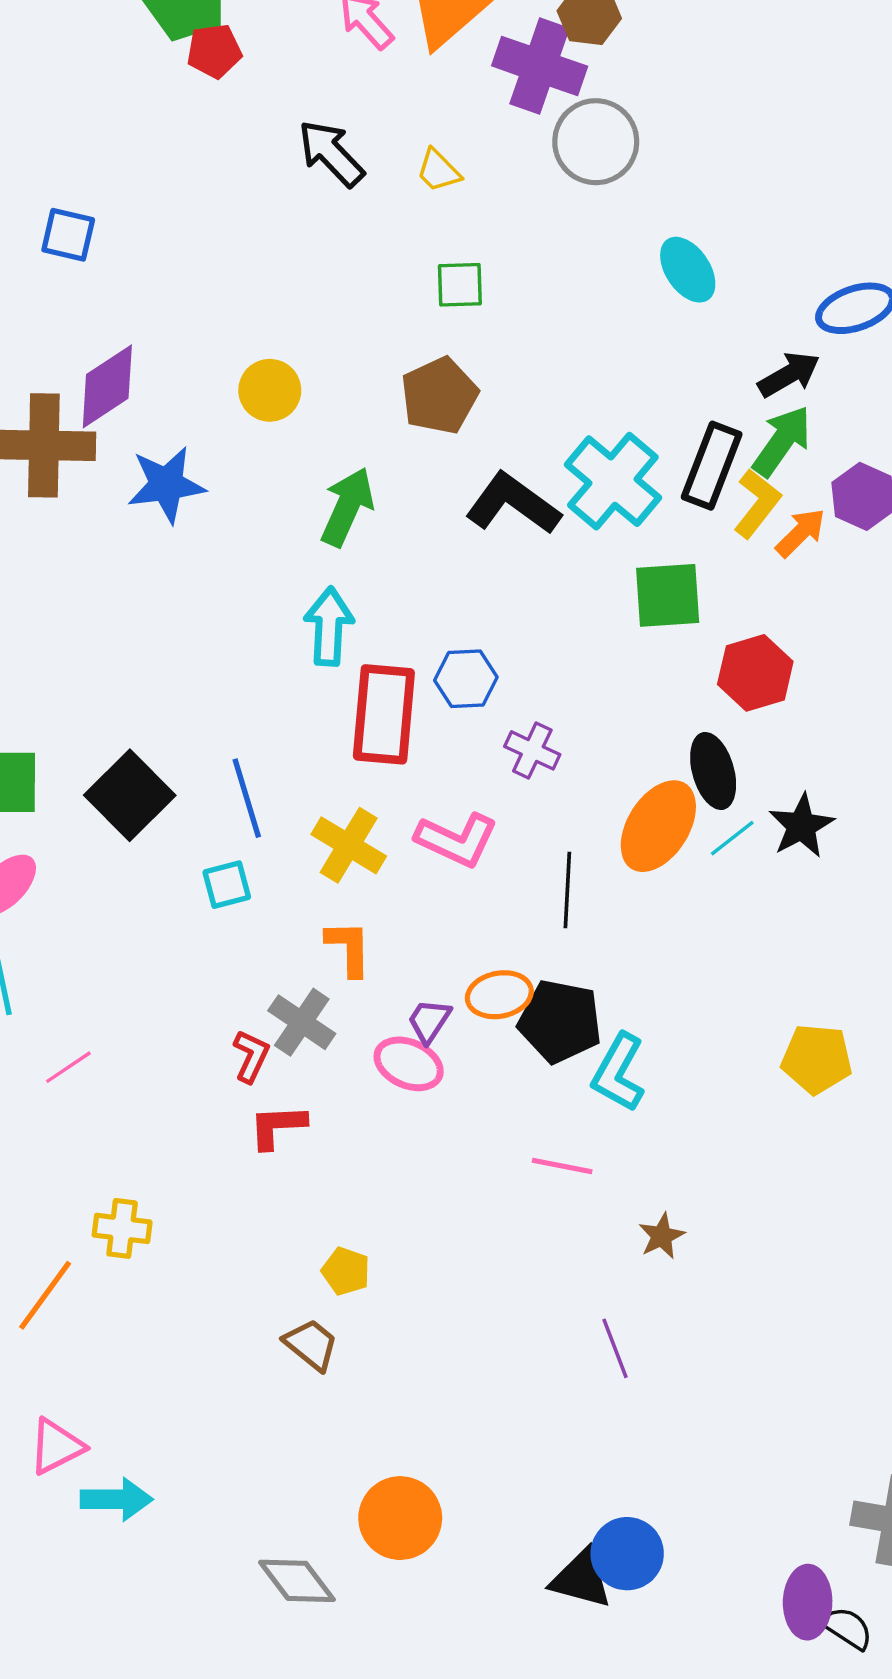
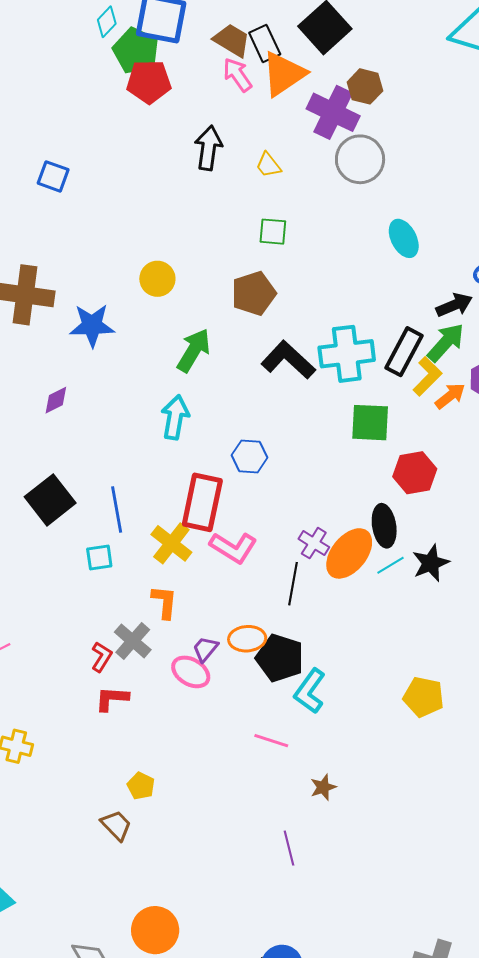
red pentagon: (214, 51) -> (149, 82), size x1.4
black arrow: (331, 153) -> (208, 148), turned 45
purple diamond: (107, 386) -> (56, 400), moved, size x0.6
cyan cross: (613, 481) -> (347, 354), turned 36
red rectangle: (384, 714) -> (202, 502), moved
purple cross: (532, 750) -> (314, 543), moved

